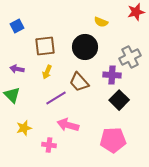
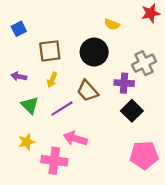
green triangle: (12, 95) -> (30, 105), moved
pink pentagon: (113, 140) -> (144, 155), moved
pink cross: (49, 145) -> (54, 161), size x1.6

